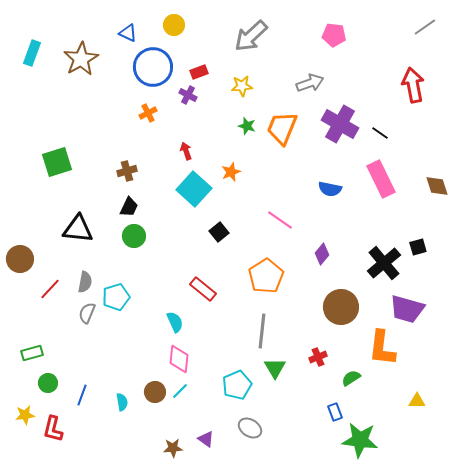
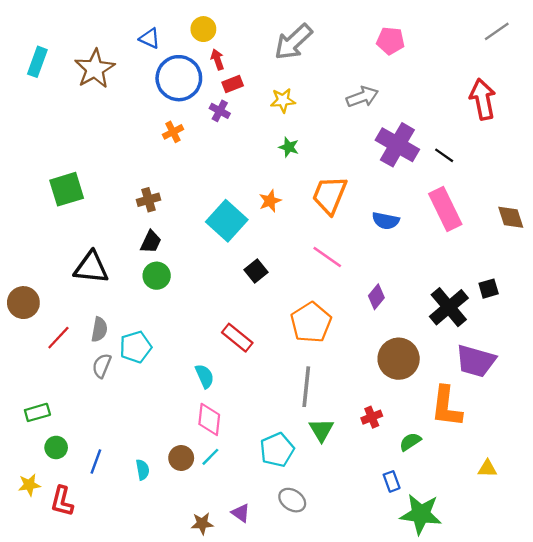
orange trapezoid: (282, 128) -> (330, 195), moved
red arrow: (186, 151) -> (217, 59), moved

